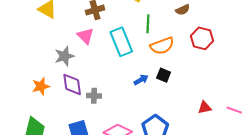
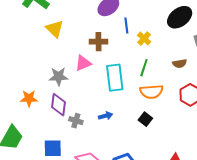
pink triangle: (85, 36) -> (83, 63), turned 36
blue arrow: (141, 80) -> (106, 116), moved

